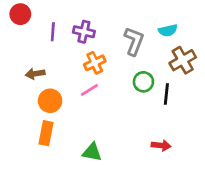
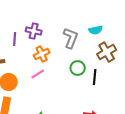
purple line: (53, 32) -> (15, 39), moved

